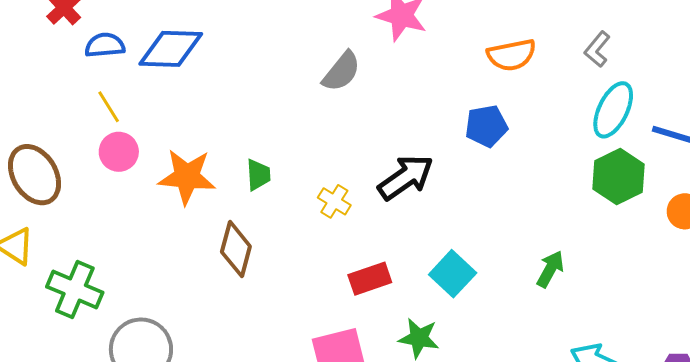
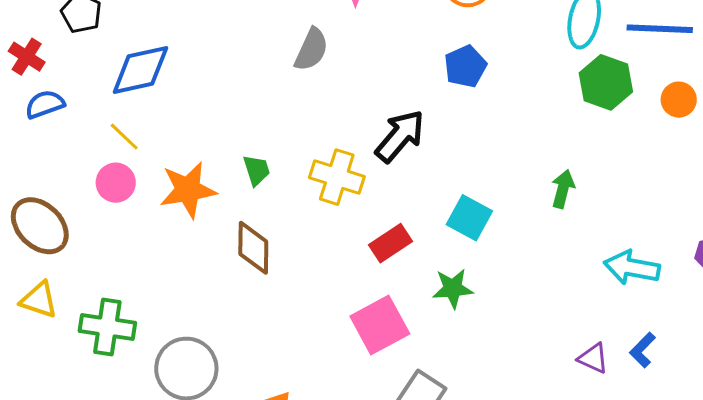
blue semicircle: (105, 45) -> (45, 104), moved
yellow line: (109, 107) -> (124, 137), moved
yellow cross: (334, 201) -> (337, 177), size x1.6

